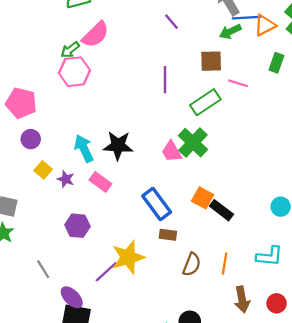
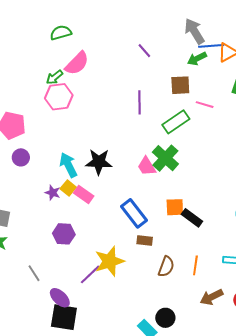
yellow square: (43, 170) -> (68, 188), moved
orange square: (203, 198) -> (175, 207), turned -30
brown arrow: (242, 299) -> (212, 297), turned 75

